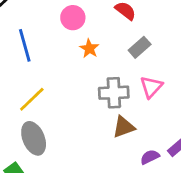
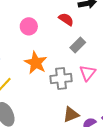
orange star: (89, 49) -> (36, 63), moved, size x1.6
brown triangle: (124, 127) -> (71, 115), moved

